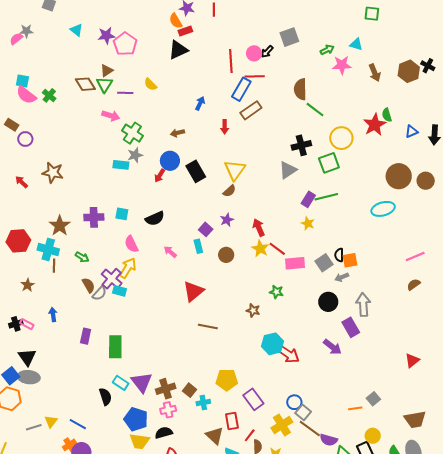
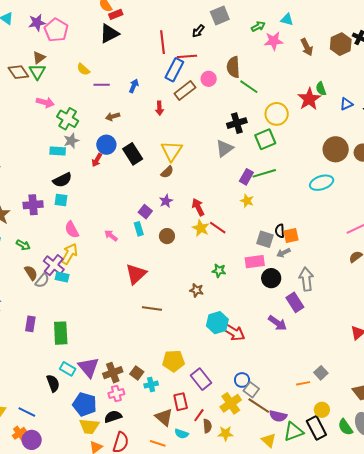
pink circle: (254, 53) -> (209, 79), moved
purple line: (125, 93) -> (102, 85), moved
black semicircle: (155, 219) -> (62, 180), moved
pink rectangle: (295, 263) -> (255, 262), moved
gray square: (324, 263) -> (265, 239), turned -36

